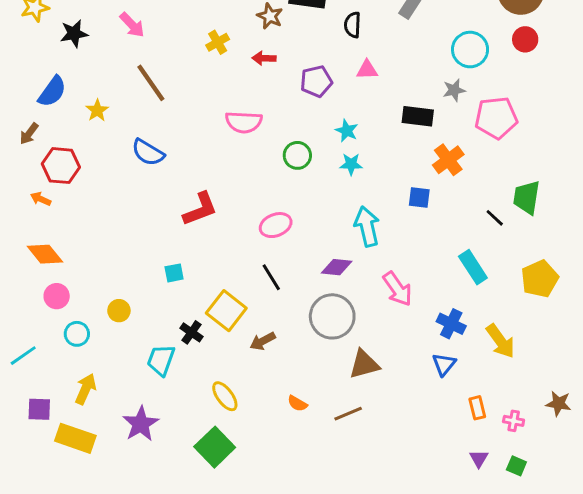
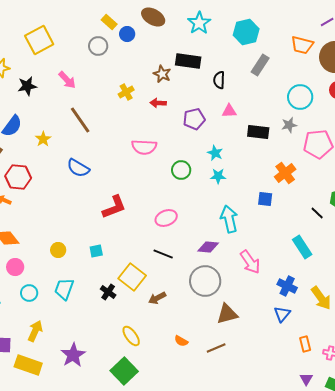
black rectangle: (418, 116) -> (258, 132), moved
black line: (271, 277) -> (163, 254), turned -36
yellow circle: (119, 311) -> (58, 250), moved
cyan trapezoid: (161, 360) -> (64, 289), moved

